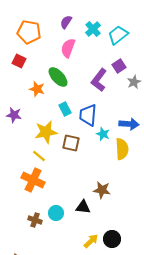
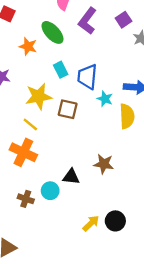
purple L-shape: (99, 80) -> (87, 21), moved
black triangle: (83, 207) -> (71, 177), moved

